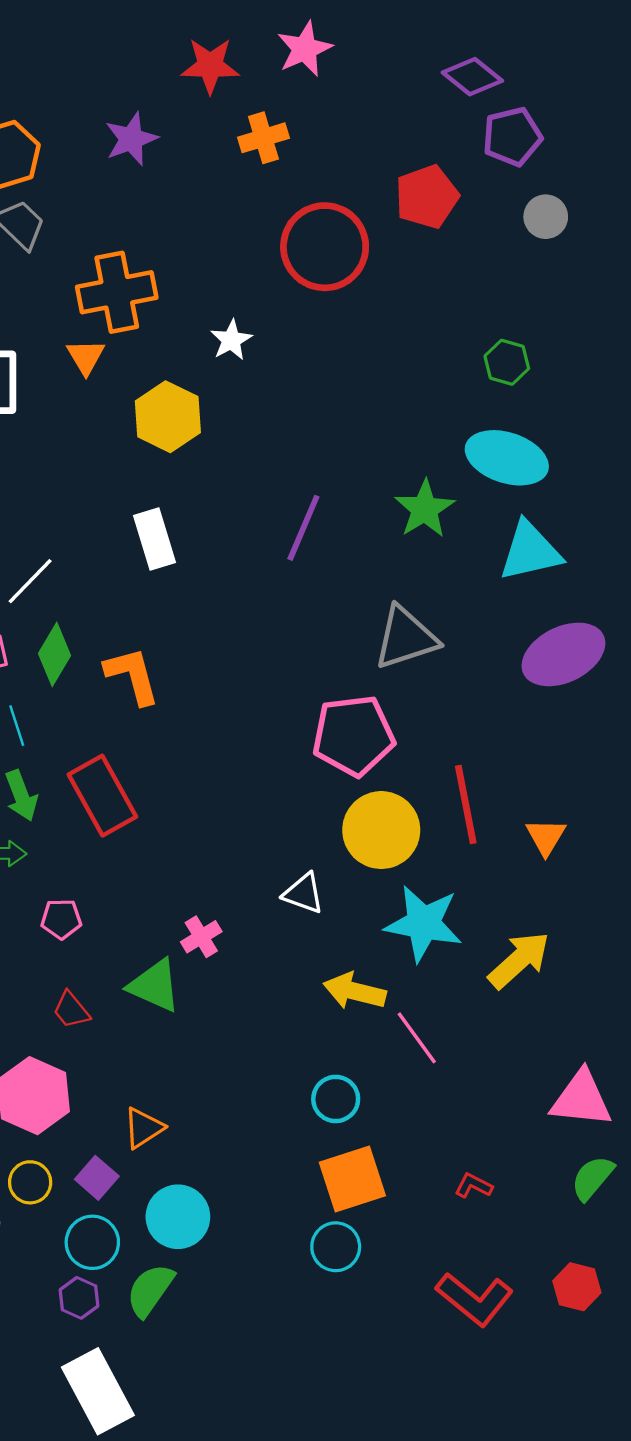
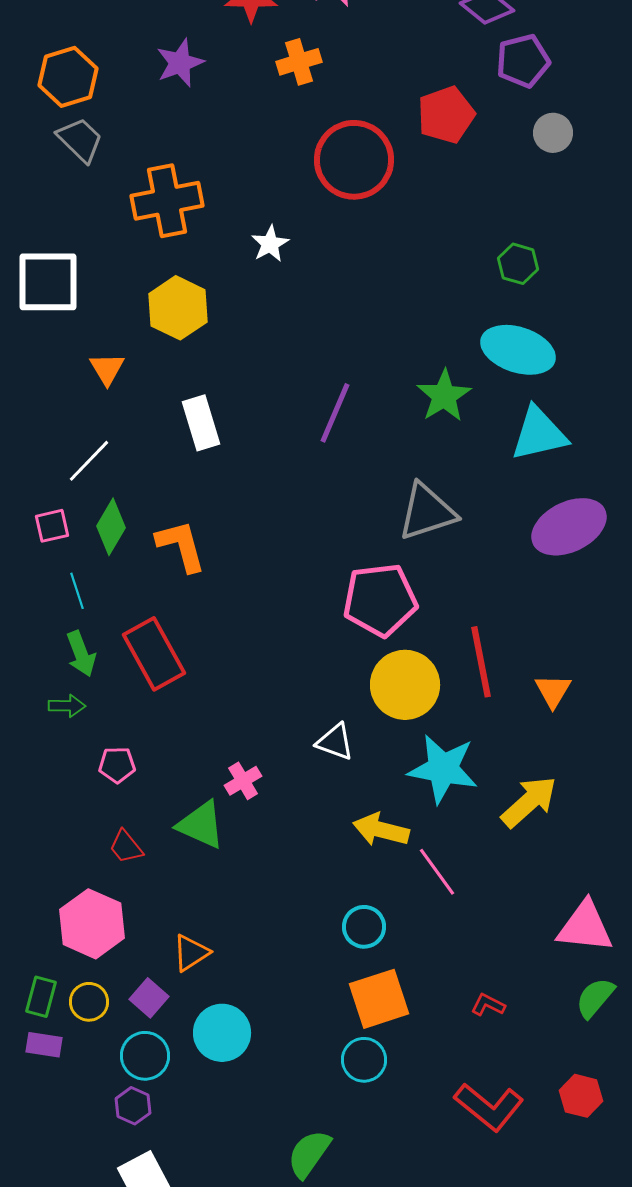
orange triangle: (86, 357) -> (107, 369), moved
yellow hexagon: (168, 417) -> (178, 308), moved
green semicircle: (150, 1290) -> (309, 1154), moved

